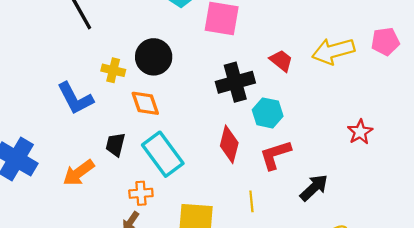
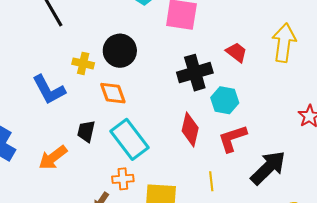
yellow arrow: (333, 51) -> (284, 43), turned 114
black arrow: (314, 188) -> (268, 168), size x1.4
orange cross: (141, 193) -> (123, 179), moved

